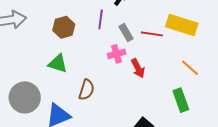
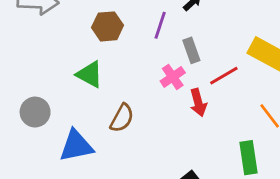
red line: (152, 34) -> (224, 76), moved, turned -50
pink cross: (117, 54) -> (173, 77), turned -30
gray circle: (25, 97) -> (35, 112), size x0.7

